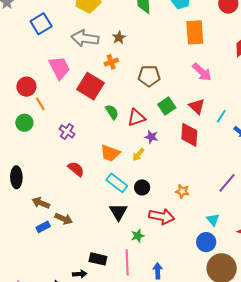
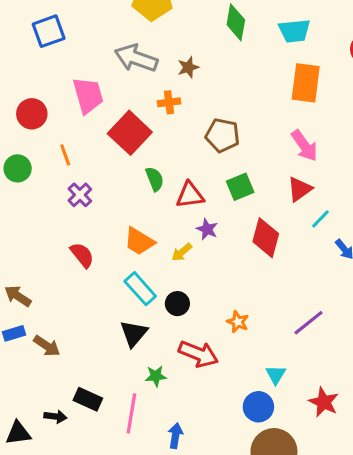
blue square: (41, 24) -> (49, 31), moved
orange line: (40, 104) -> (65, 155), moved
red triangle: (197, 106) -> (300, 189), moved, turned 30
brown arrow: (64, 219) -> (47, 346), moved

